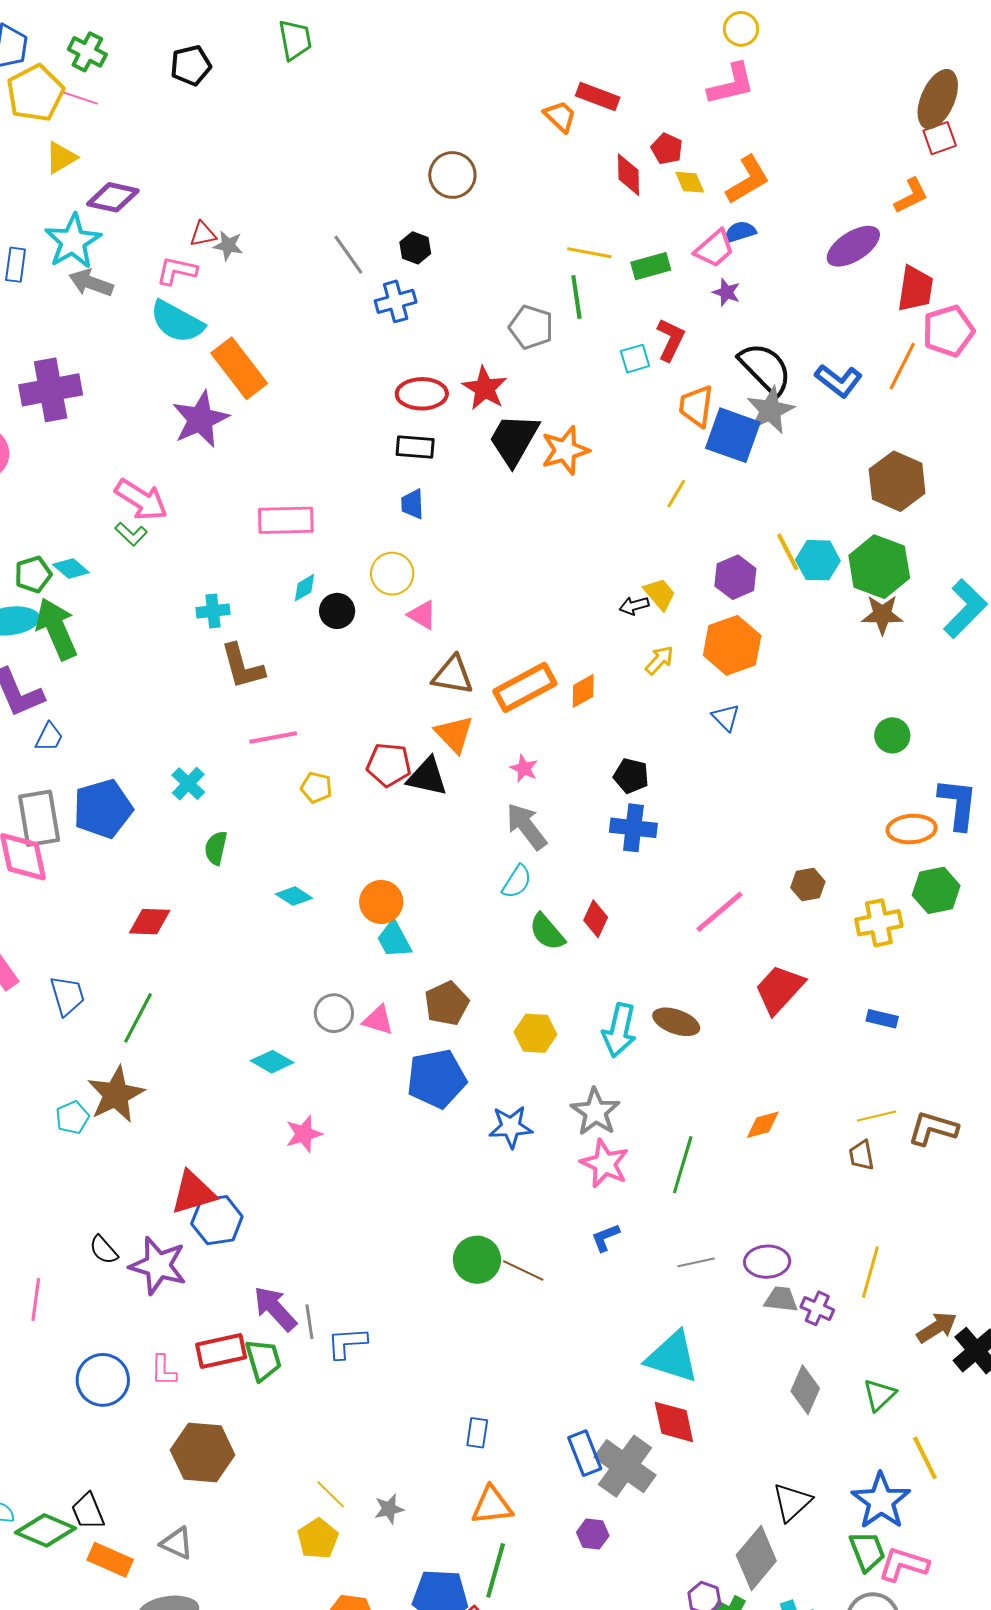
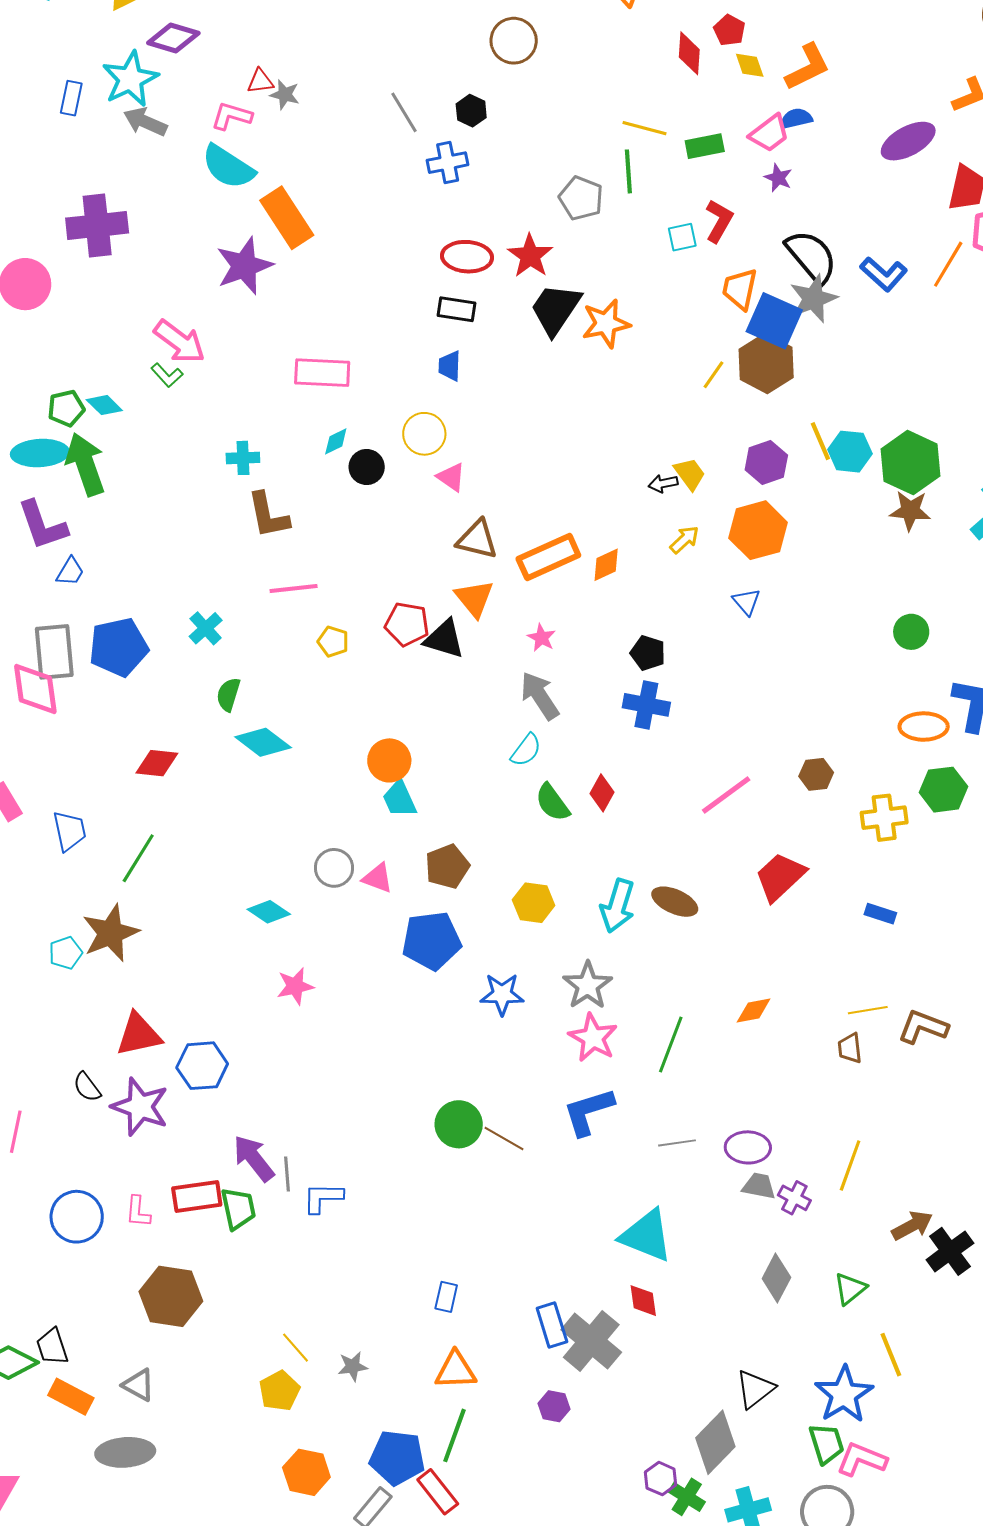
brown hexagon: (897, 481) -> (766, 363), moved
cyan diamond: (294, 896) -> (263, 742), moved, size x1.5
red triangle: (193, 1193) -> (139, 1035), moved
blue L-shape: (605, 1238) -> (588, 1112), size x1.8
red diamond: (674, 1422) -> (643, 1301), size x0.7

